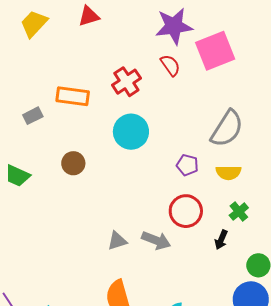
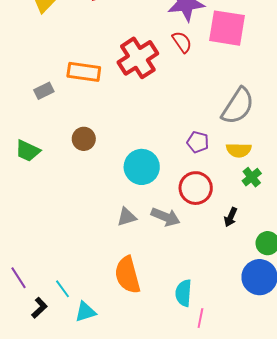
pink square: (215, 51) -> (227, 28), turned 30
red cross: (126, 82) -> (138, 58), size x1.4
cyan circle: (131, 132) -> (142, 167), moved
green cross: (239, 212) -> (252, 177), moved

